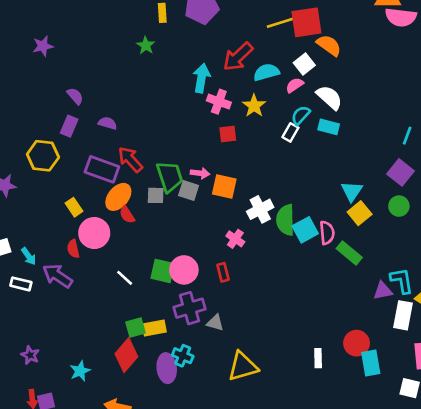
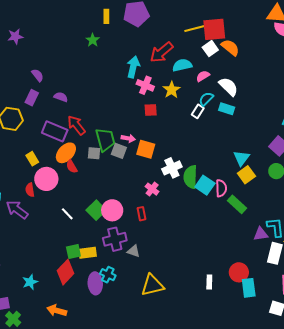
white square: (304, 64) -> (210, 49), moved
cyan square: (305, 230) -> (205, 185), turned -30
green square: (163, 271) -> (96, 210), turned 30

